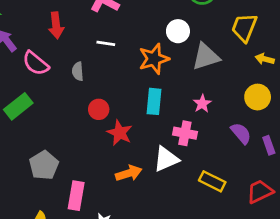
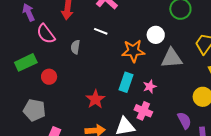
pink star: (202, 104) -> (150, 86), moved
red circle: (99, 109) -> (49, 77), moved
gray pentagon: (44, 165) -> (34, 110), turned 30

